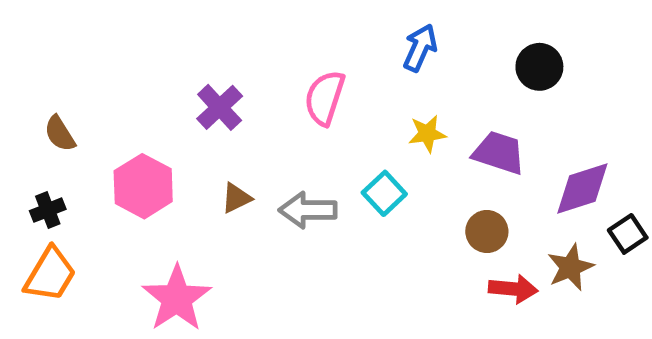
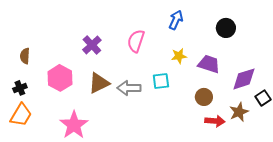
brown semicircle: (60, 134) -> (25, 56), turned 35
cyan square: (384, 193) -> (161, 81), turned 36
brown triangle: (236, 198) -> (99, 83), size x1.6

